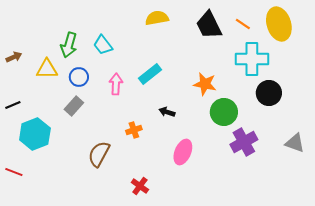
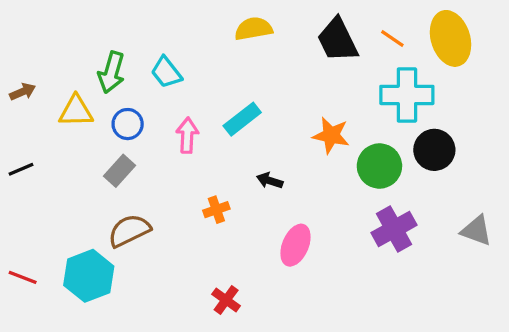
green circle: (224, 112) -> (379, 166), moved
cyan hexagon: (35, 134) -> (89, 276), moved
brown semicircle: (99, 154) -> (129, 231), moved, turned 36

